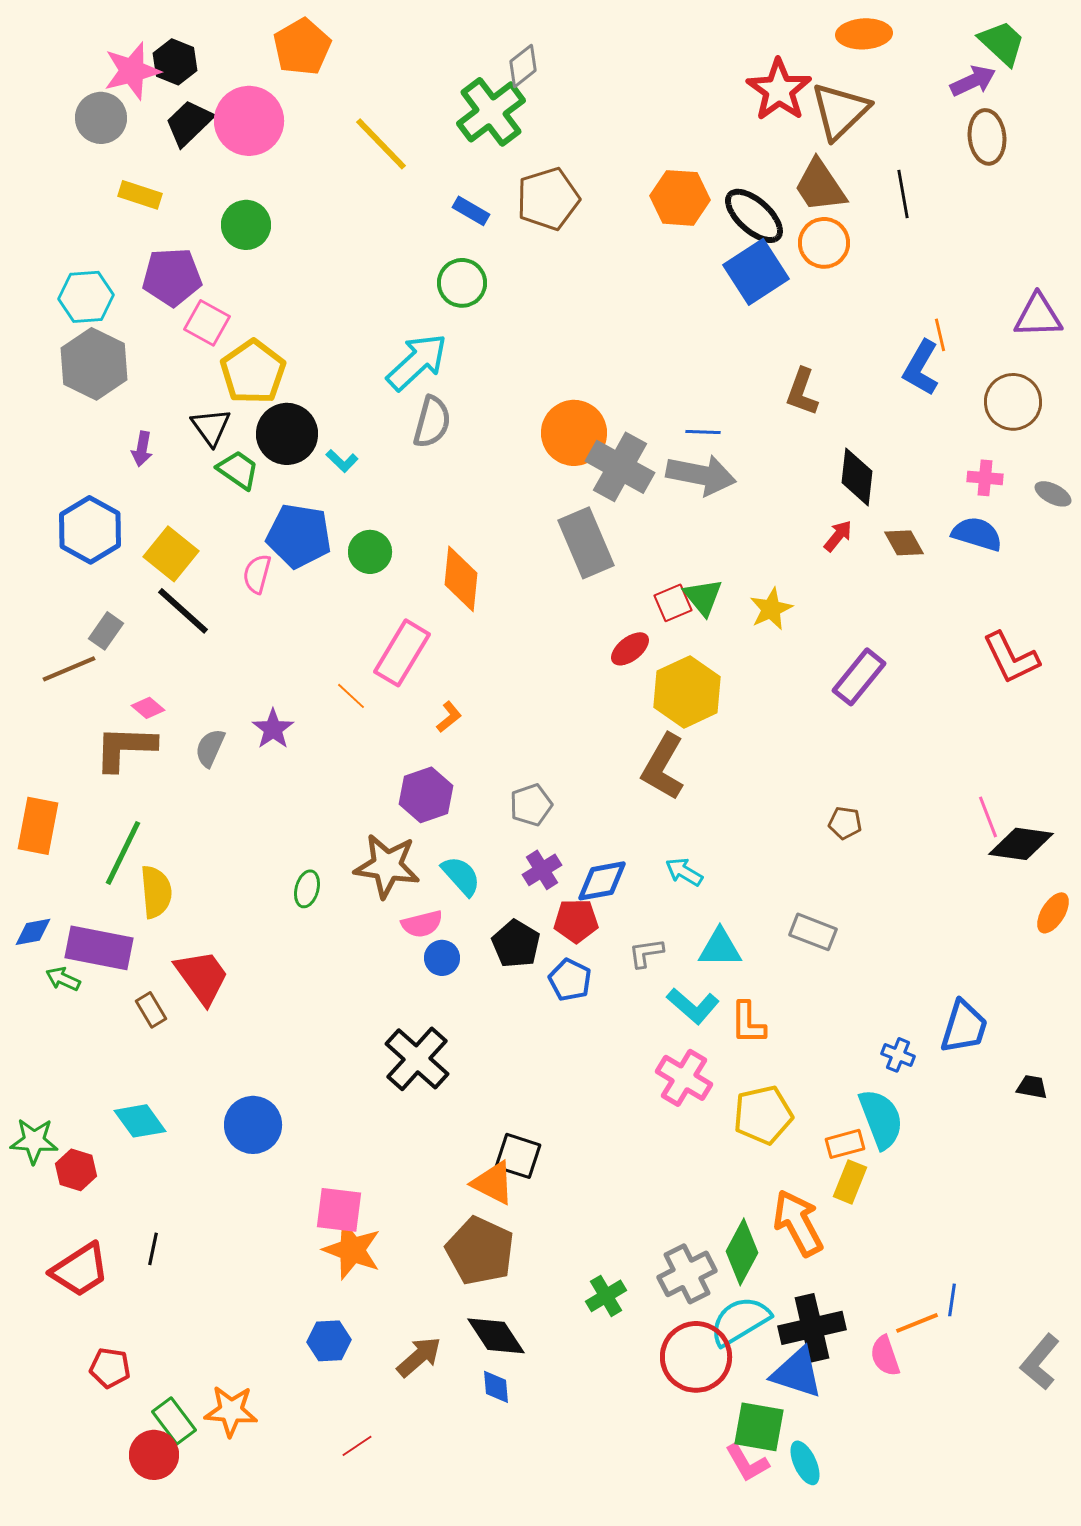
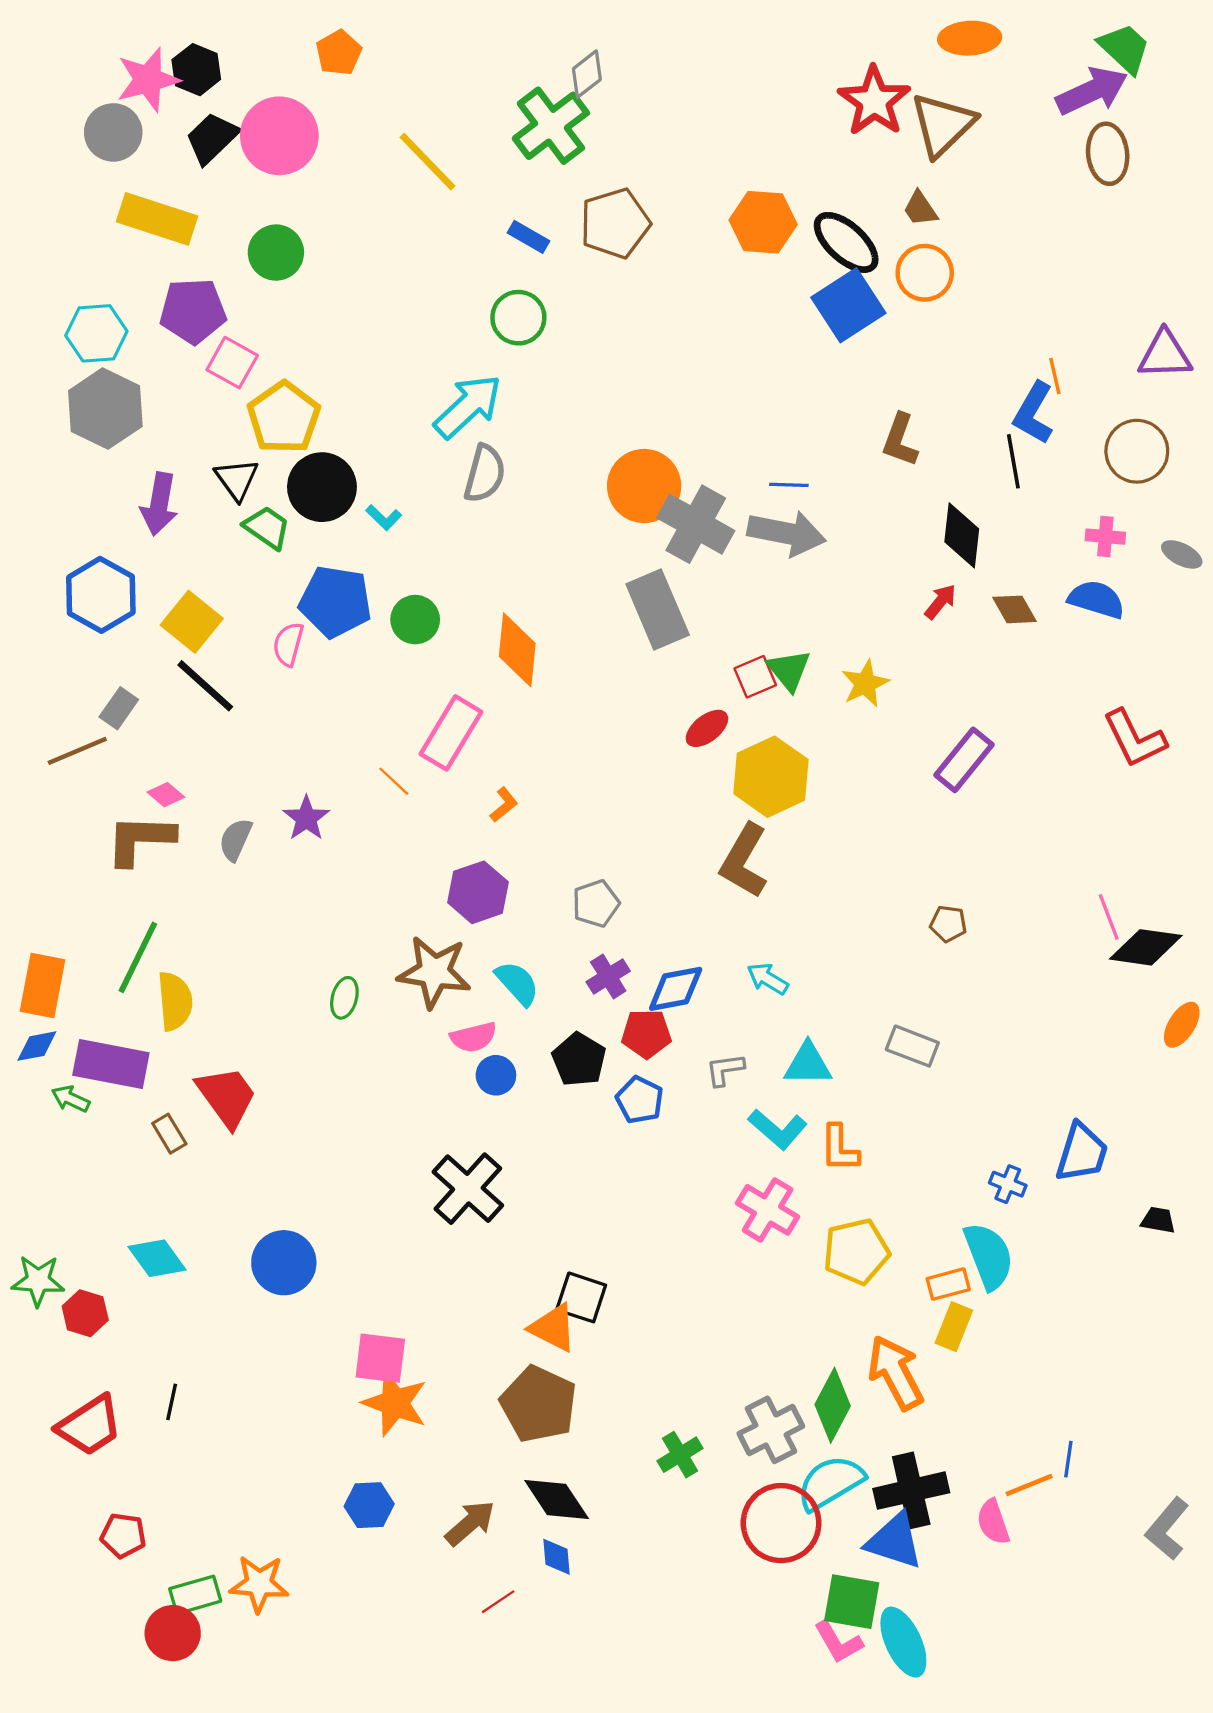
orange pentagon: (302, 47) -> (339, 53), size x0.7
purple arrow: (973, 81) -> (1092, 91), size x1.4
brown trapezoid: (820, 186) -> (920, 209), size x0.6
black line: (903, 194) -> (1013, 461), moved
yellow rectangle: (140, 195) -> (157, 219), size x1.6
purple arrow: (142, 449) -> (159, 504), size x1.6
orange rectangle: (38, 826) -> (42, 985), moved
green rectangle: (174, 1421) -> (195, 1595), turned -69
red line: (357, 1446) -> (498, 1602), moved
cyan ellipse: (805, 1463) -> (903, 1642), size x1.4

